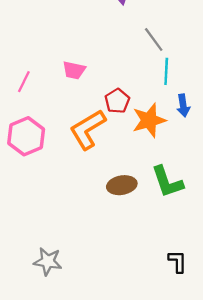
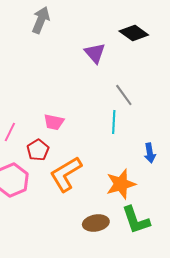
cyan line: (166, 71) -> (114, 122), moved
red pentagon: (117, 101) -> (38, 150), moved
orange star: (149, 120) -> (121, 184), moved

